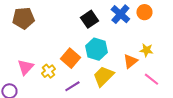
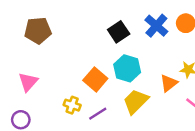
pink triangle: (25, 67) -> (28, 82), moved
yellow cross: (48, 71) -> (72, 105), moved, turned -32

